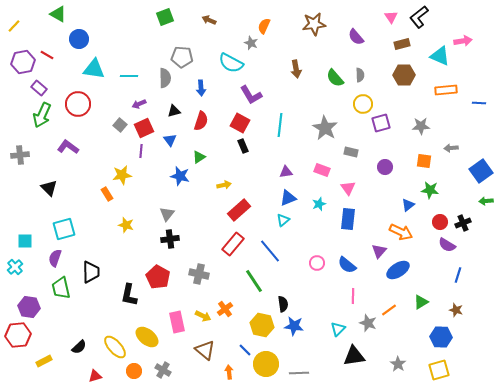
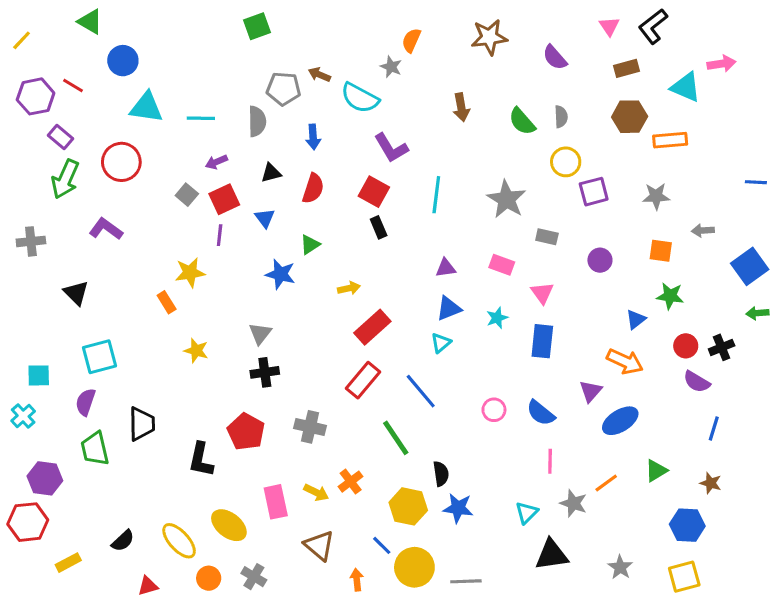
brown arrow: (209, 20) -> (319, 75), moved
orange rectangle: (446, 90) -> (670, 140), moved
blue line: (479, 103) -> (756, 182), moved

